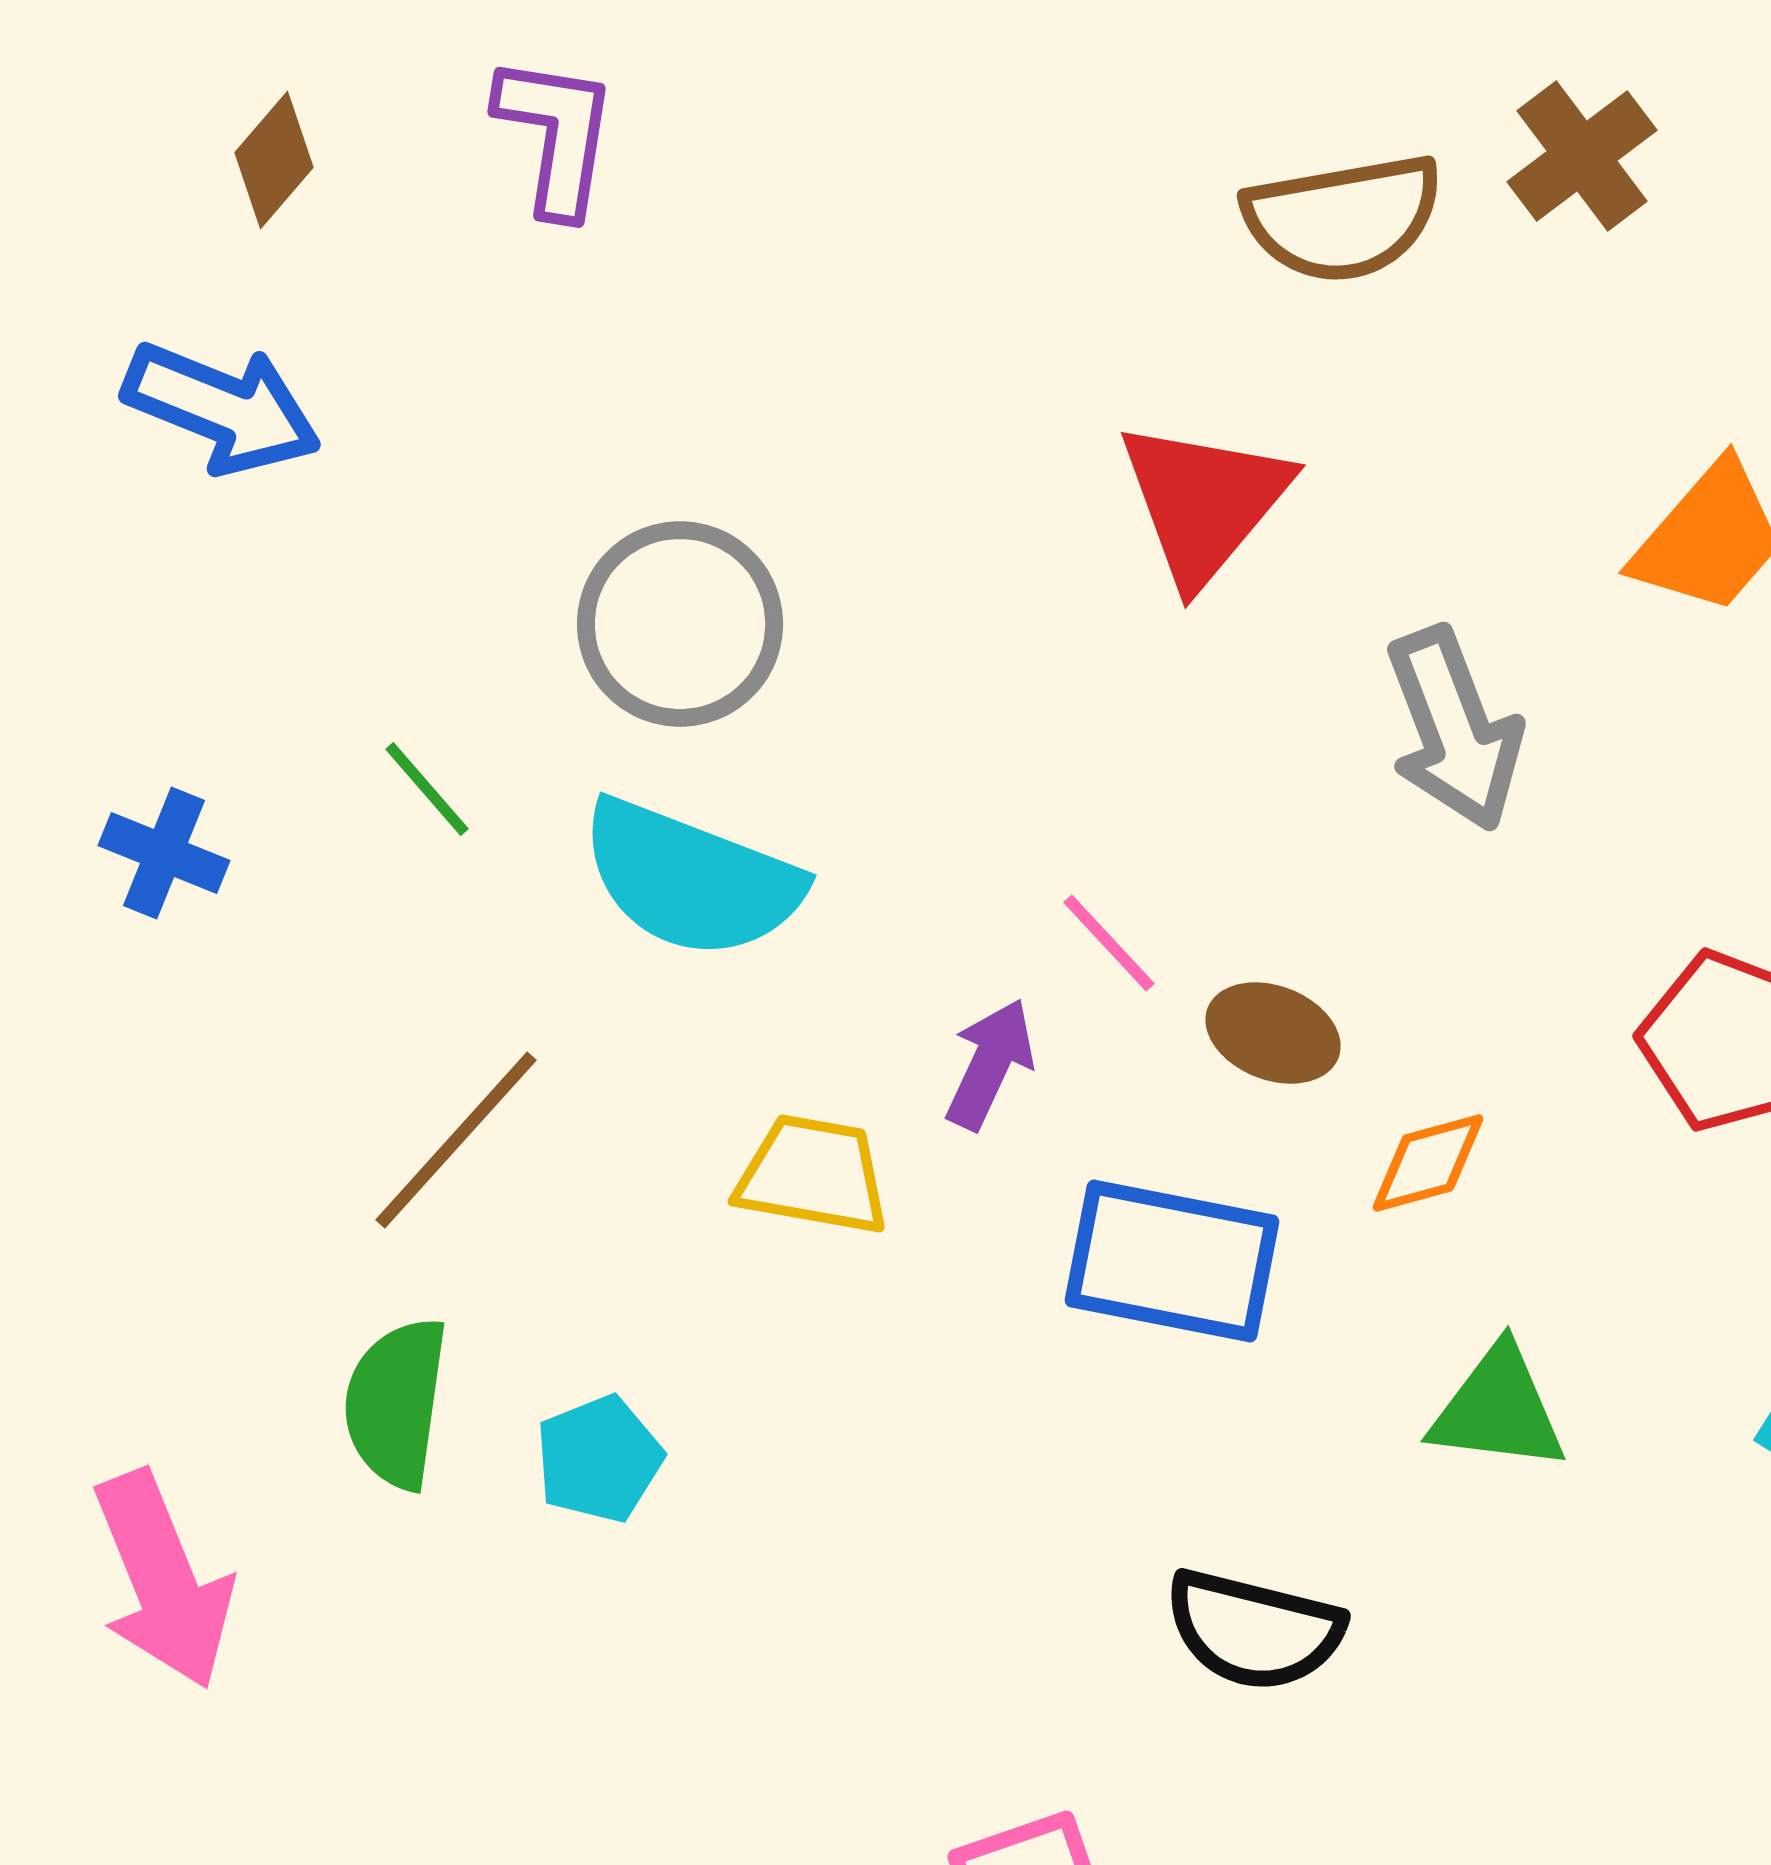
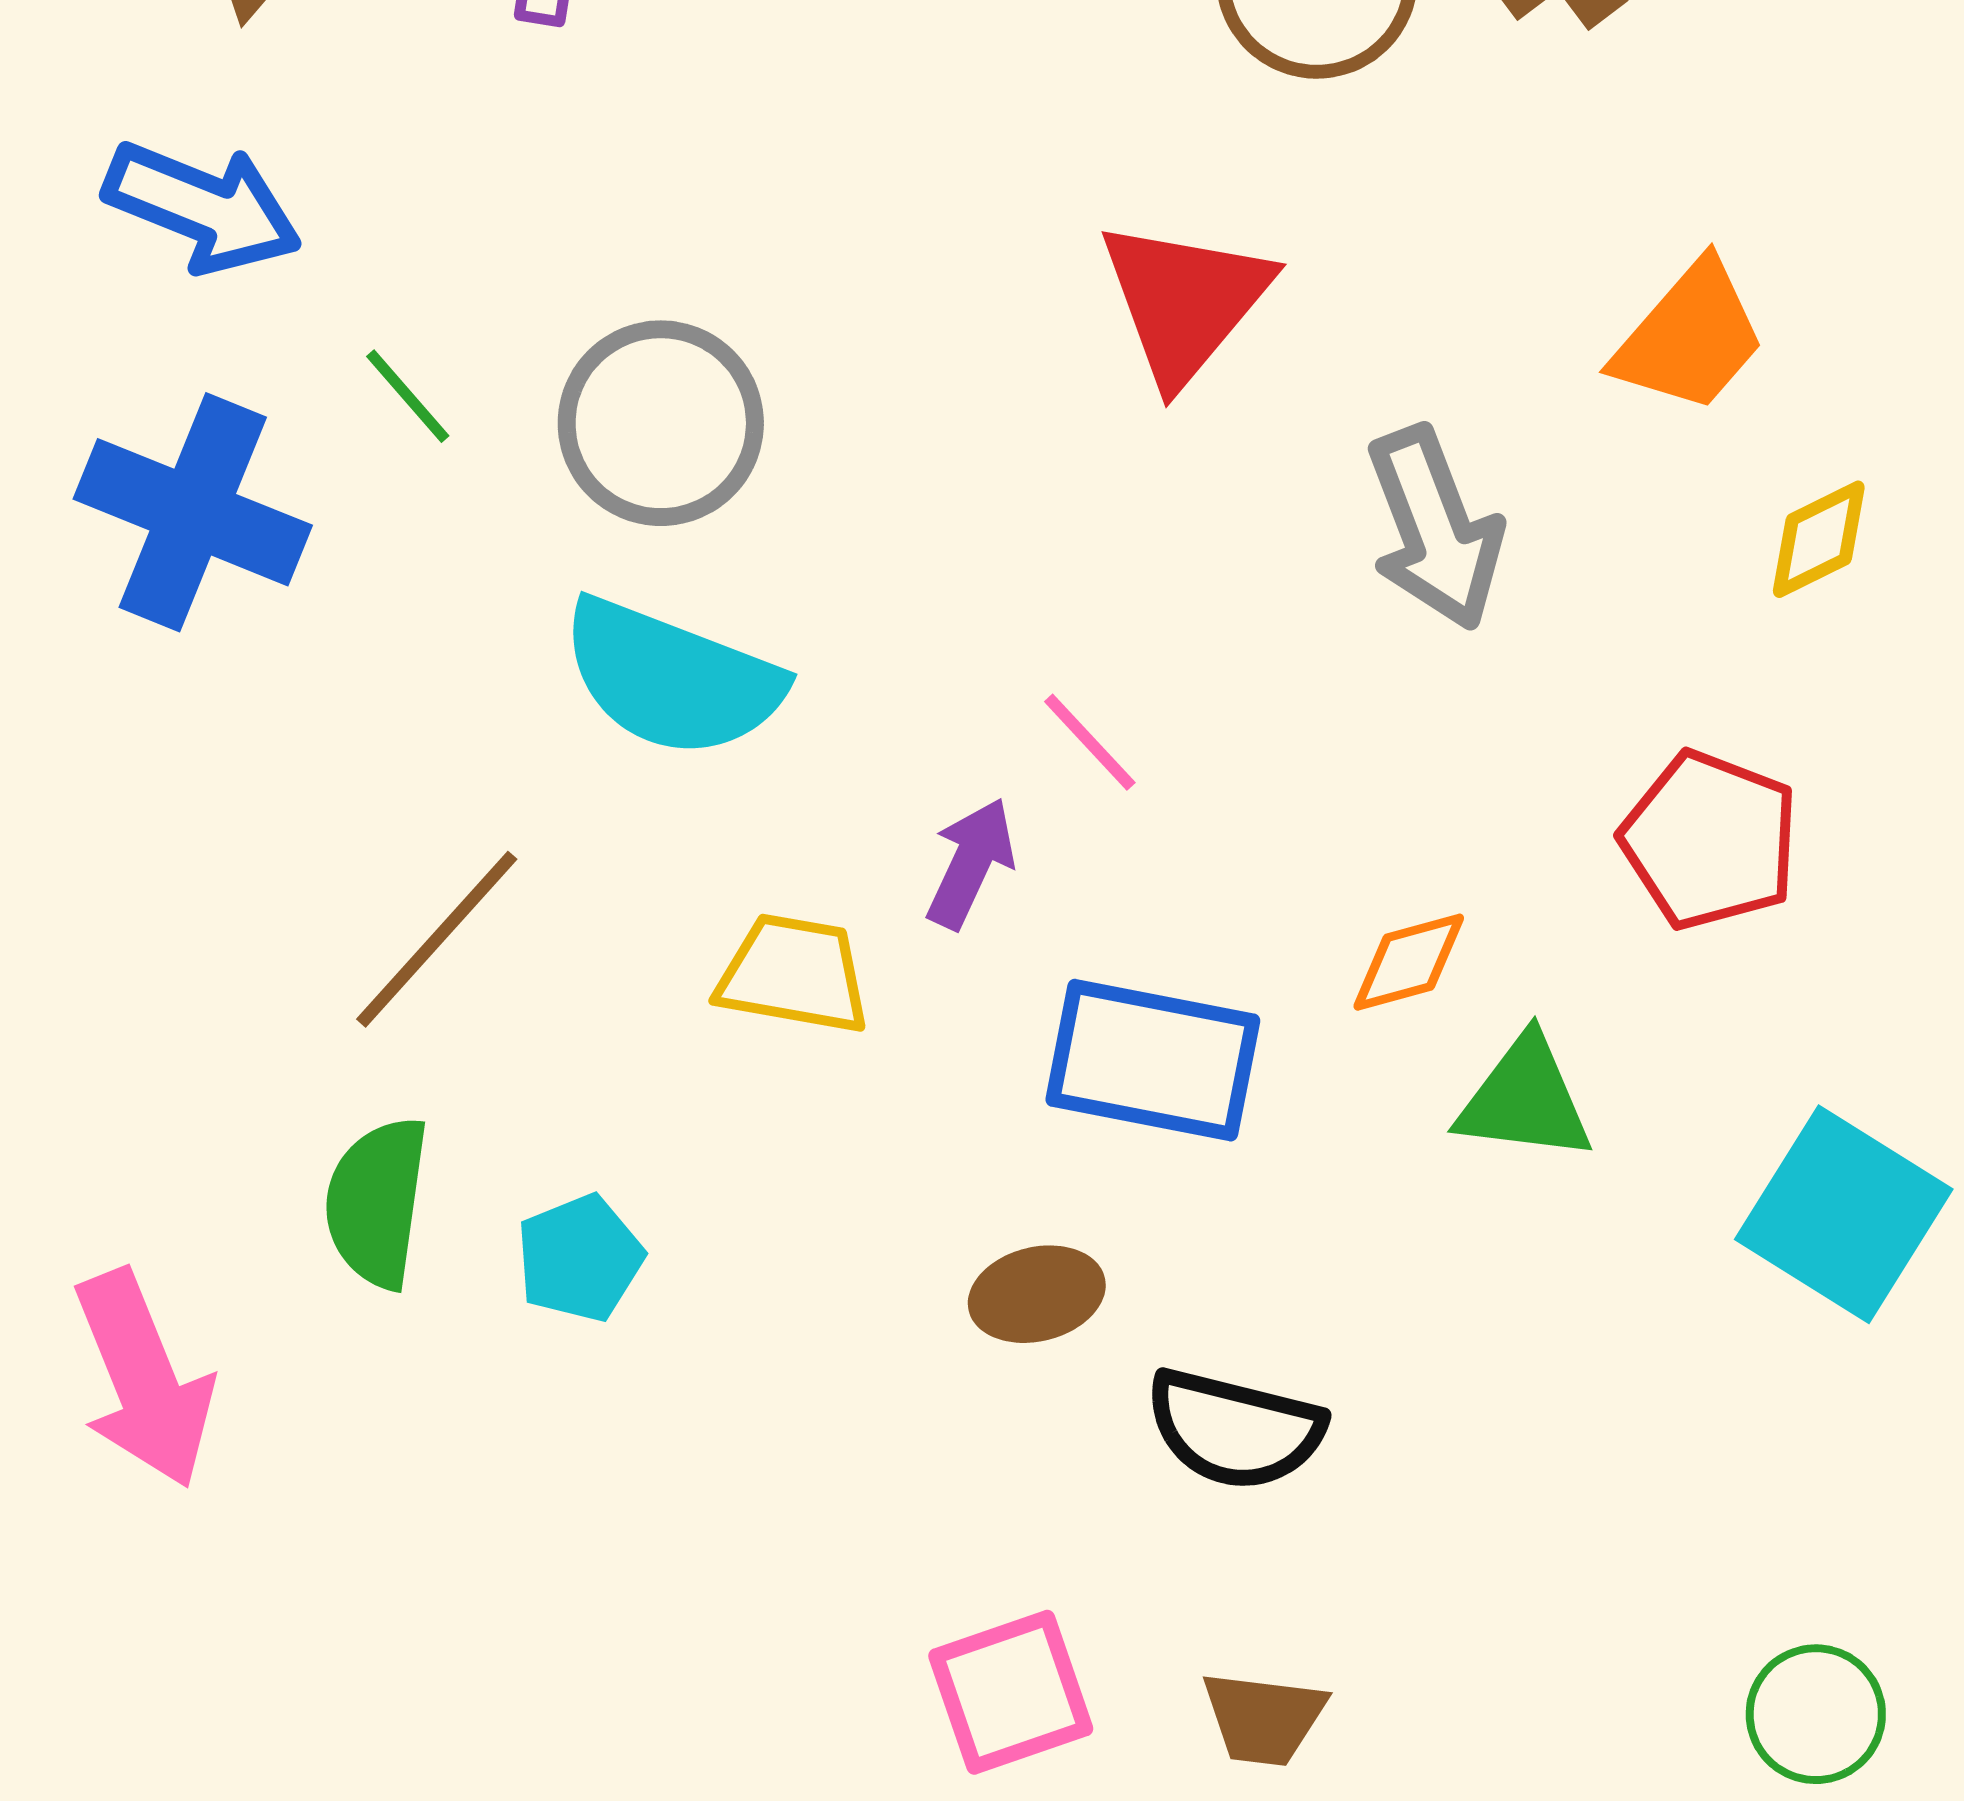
green line: (427, 789) -> (408, 396), moved
blue cross: (164, 853) -> (193, 512), moved, size x1.8
brown ellipse: (1273, 1033) -> (1037, 1294), moved, turned -35
green triangle: (1498, 1409) -> (1525, 1099), moved

